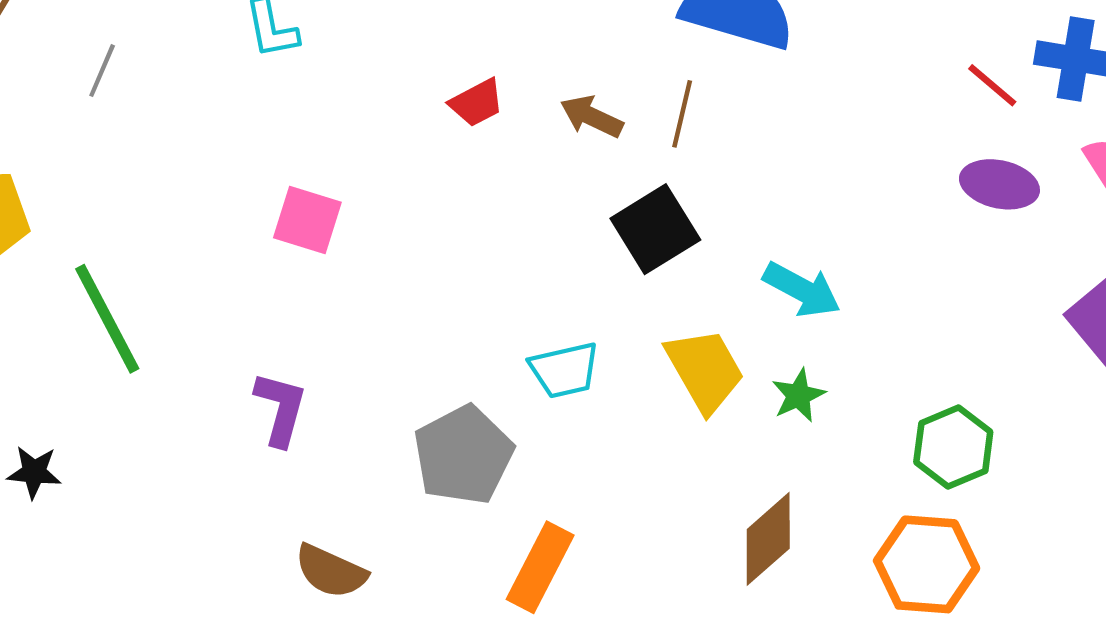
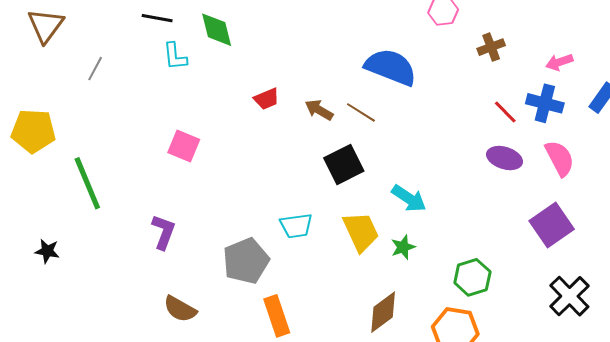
brown line: (682, 114) -> (361, 112), turned -76
orange rectangle: (540, 567) -> (277, 316), turned -51

